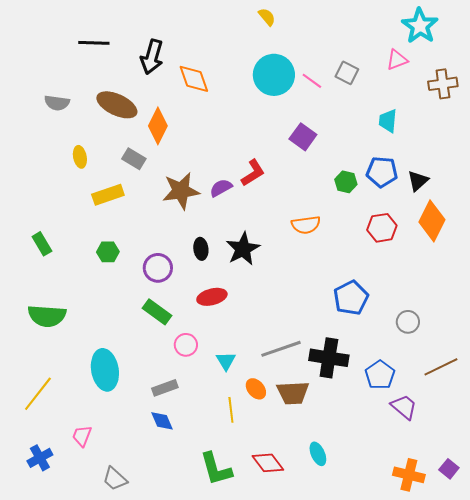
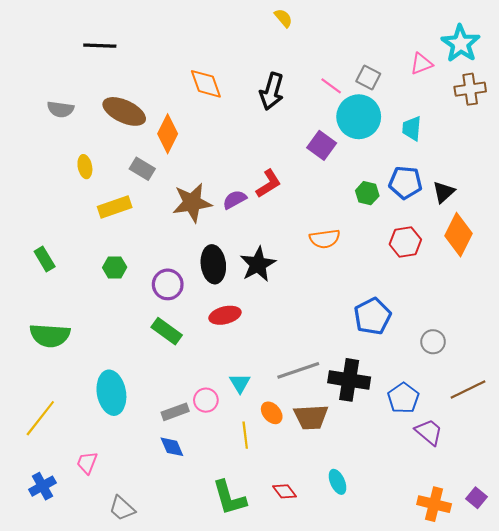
cyan star: (420, 26) -> (461, 44), moved
black arrow: (152, 57) -> (272, 91), moved
cyan circle: (274, 75) -> (359, 117), moved
black ellipse: (201, 249) -> (213, 264), size x1.6
pink circle: (186, 345) -> (206, 400), moved
red diamond: (268, 463) -> (284, 491), size x0.7

